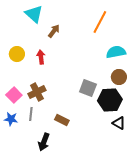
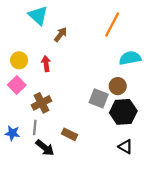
brown circle: (119, 77) -> (118, 86), moved
pink square: (14, 95) -> (17, 85), moved
black triangle: (119, 123) -> (126, 147), moved
black arrow: (44, 142) -> (45, 148), moved, turned -72

